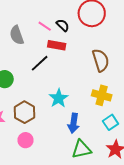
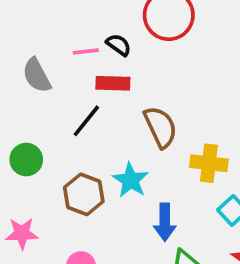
pink line: (45, 26) -> (86, 51), turned -32
brown semicircle: (101, 60) -> (160, 127), moved
brown hexagon: (25, 112) -> (84, 194), moved

